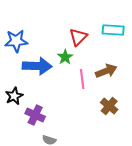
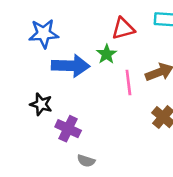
red triangle: (78, 37) -> (123, 28), turned 30
black star: (14, 96) -> (41, 104), turned -30

